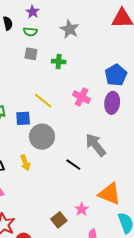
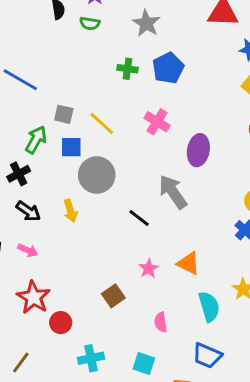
gray square: (31, 54) -> (64, 114), moved
blue pentagon: (116, 75) -> (168, 68), moved
purple ellipse: (112, 103) -> (198, 150), moved
orange triangle: (110, 194) -> (188, 263), size x0.7
pink star: (82, 209) -> (149, 268), moved

